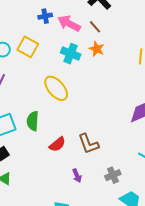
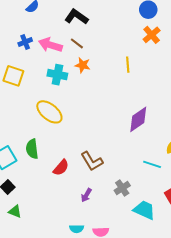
purple arrow: (77, 176) -> (86, 195), turned 64

